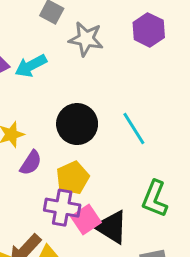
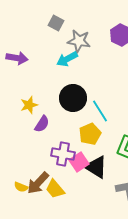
cyan arrow: (31, 66) -> (67, 59), moved
cyan line: (134, 128) -> (100, 111), moved
yellow pentagon: (73, 178) -> (90, 134), moved

